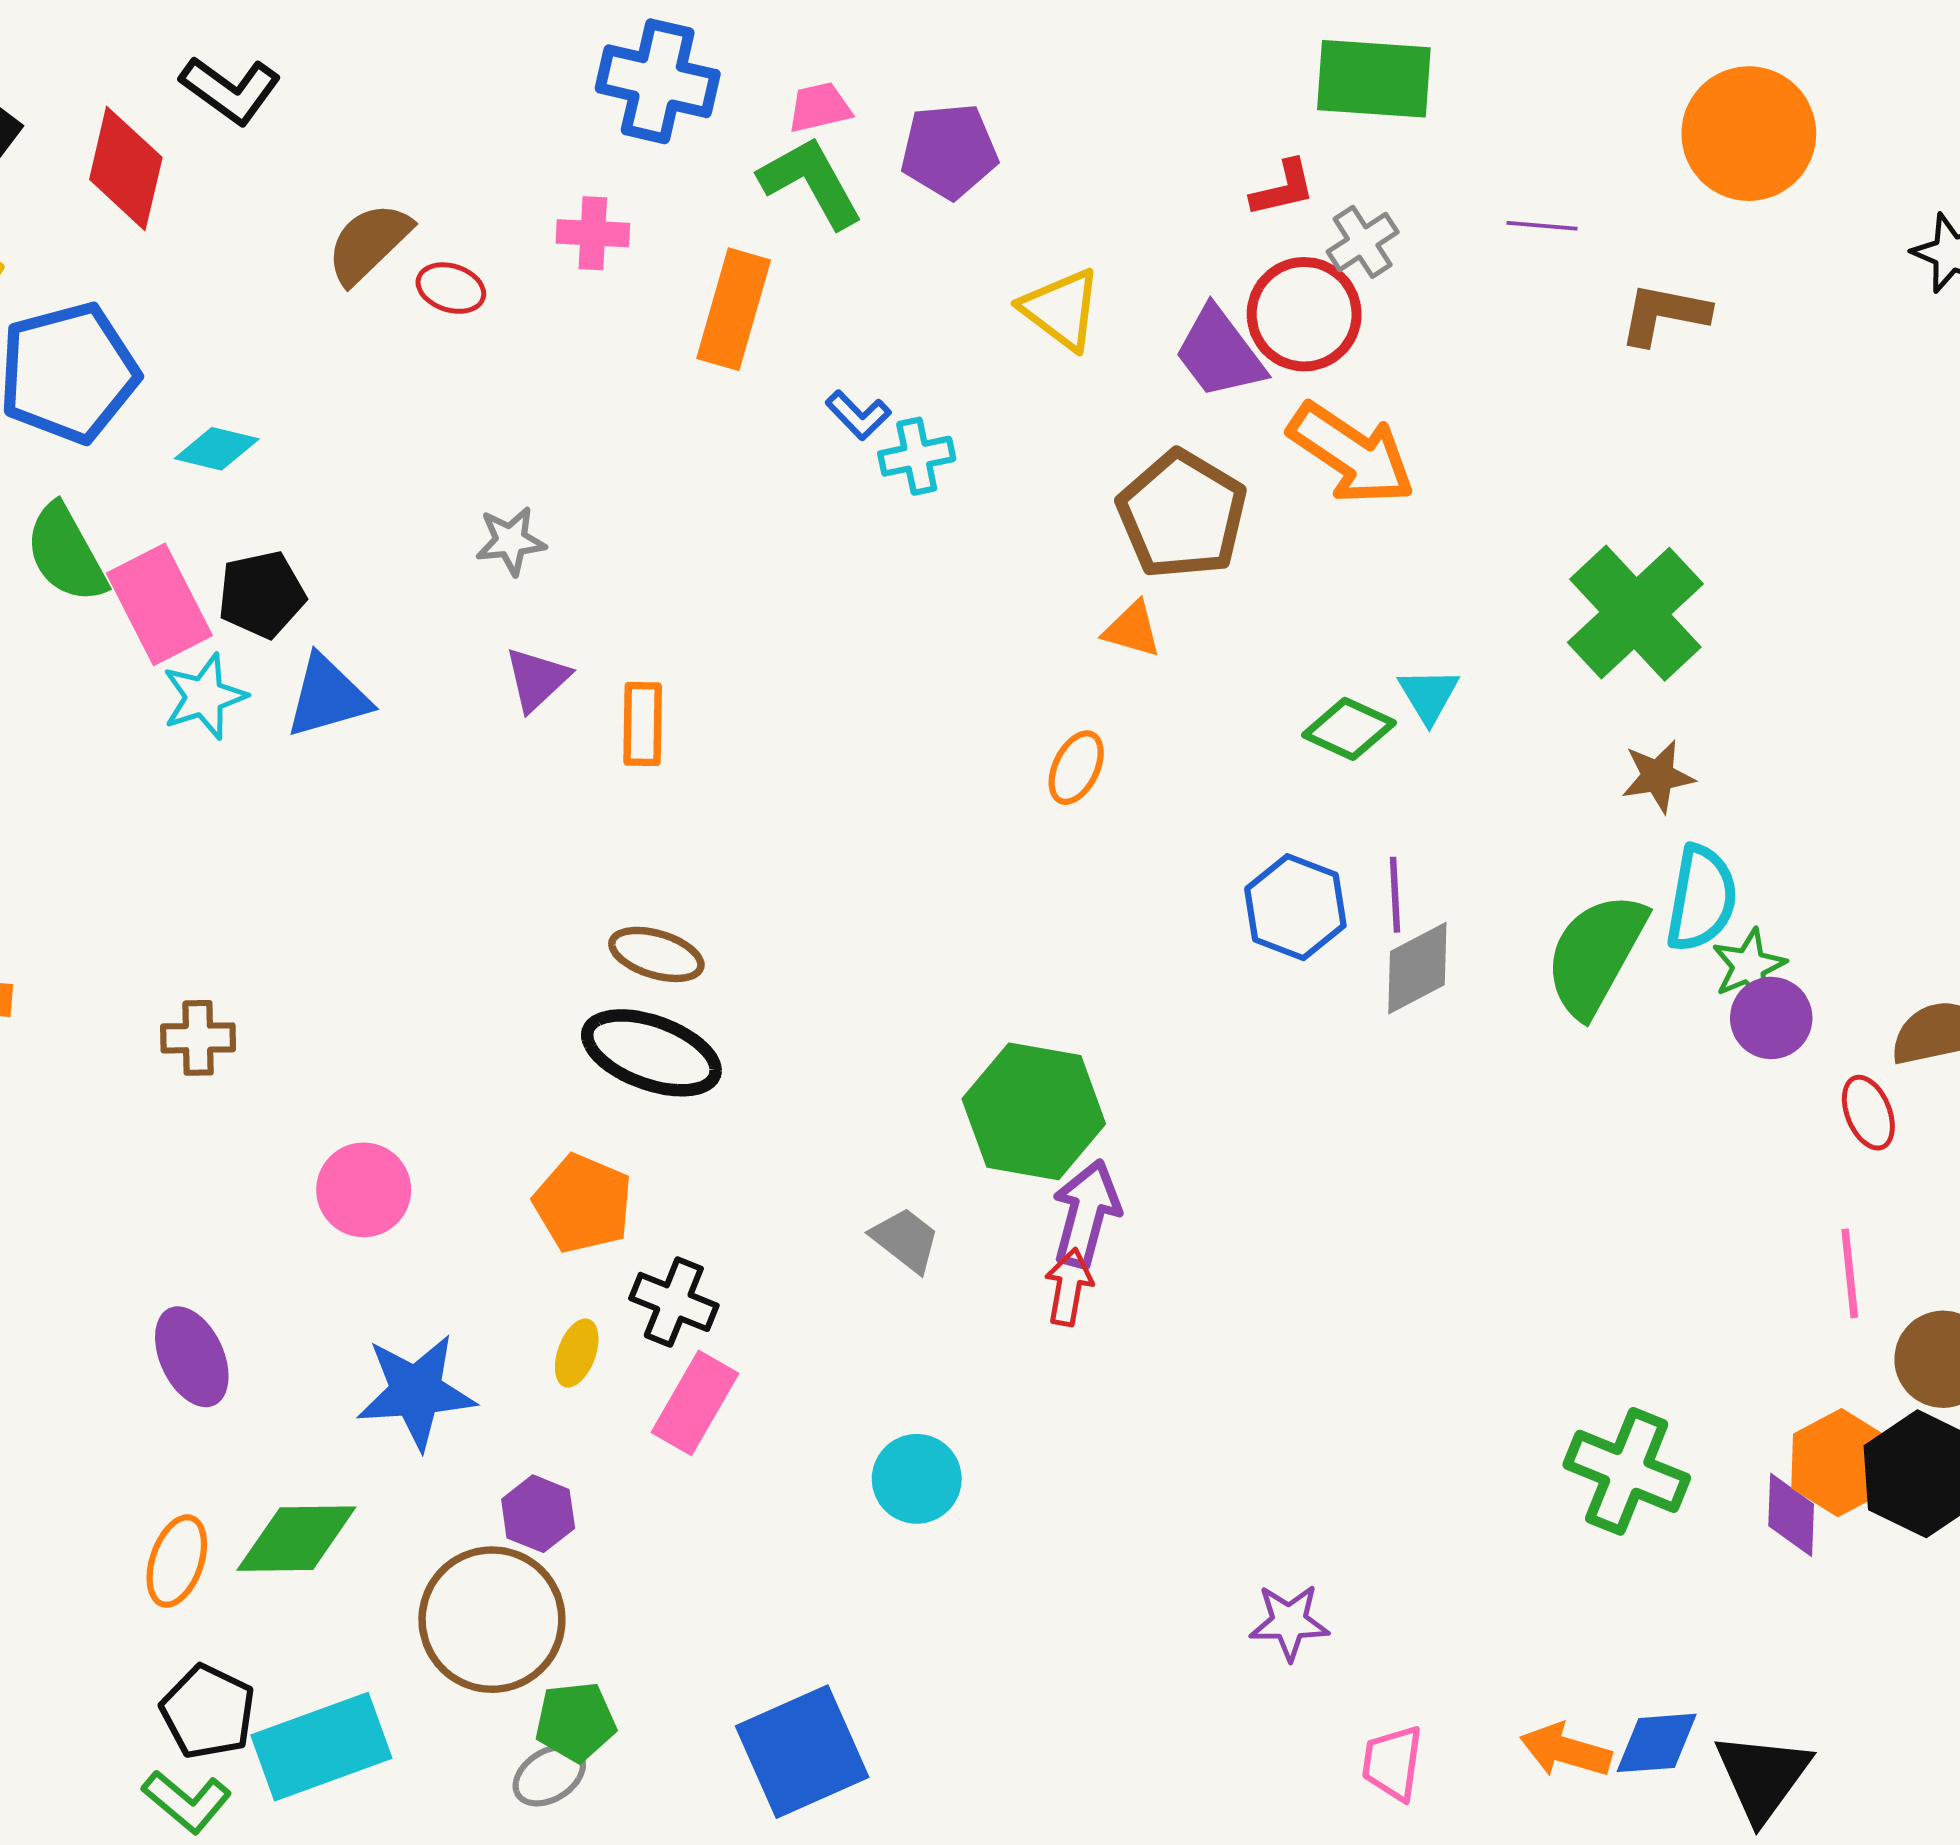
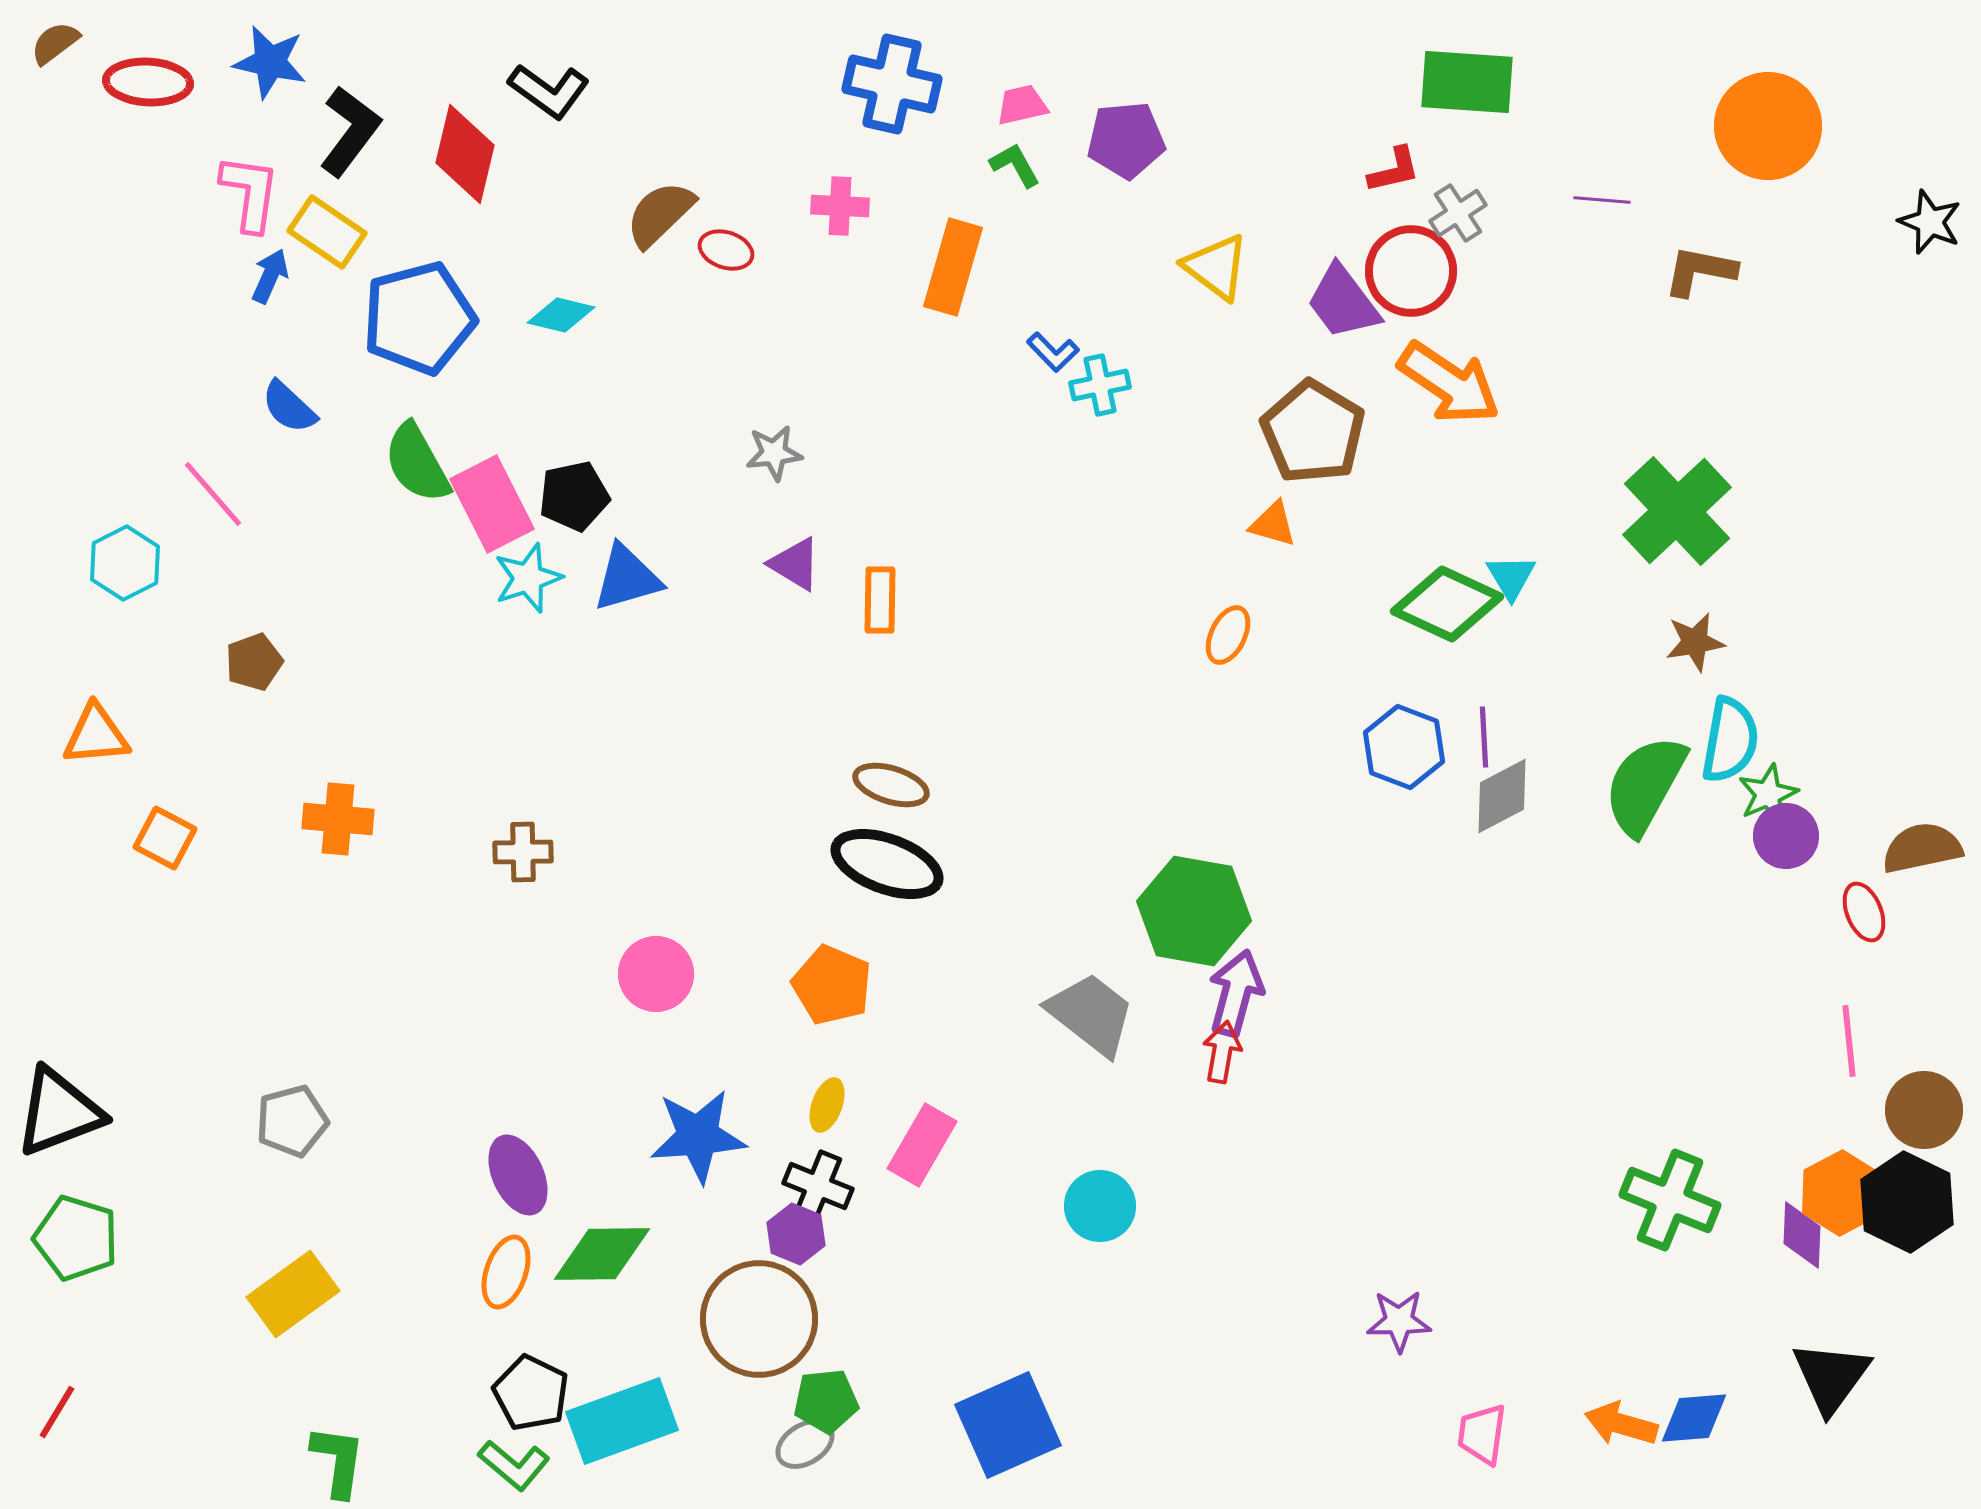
green L-shape: (811, 182) -> (1015, 165), size x0.6
cyan diamond: (217, 449) -> (561, 315), moved
purple triangle: (537, 679) -> (795, 564), turned -46
green diamond: (1349, 729) -> (1447, 604), size x1.5
gray trapezoid: (906, 1240) -> (1091, 1014), size x1.6
black cross: (674, 1302) -> (818, 1186), moved
purple ellipse: (192, 1357) -> (518, 1175), moved
black triangle: (1762, 1777) -> (1831, 1377), moved

